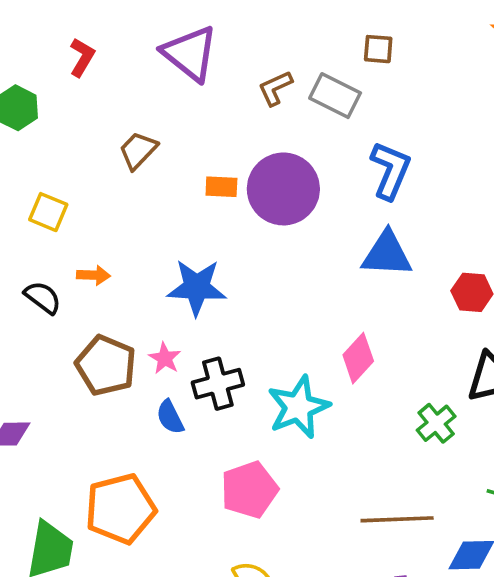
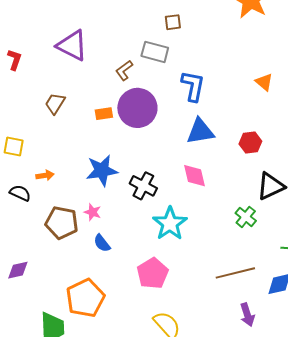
brown L-shape: (275, 88) -> (124, 70), moved
pink diamond: (358, 358) -> (194, 176), moved, turned -44
black cross: (218, 384) -> (143, 186), moved, turned -36

